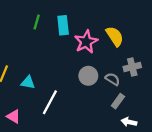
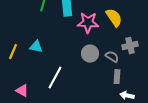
pink star: (86, 42) -> (88, 23), turned 30
cyan triangle: (28, 82) -> (36, 47), moved
gray rectangle: (118, 101) -> (117, 77), turned -32

